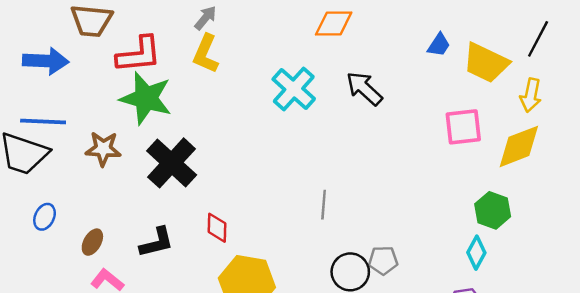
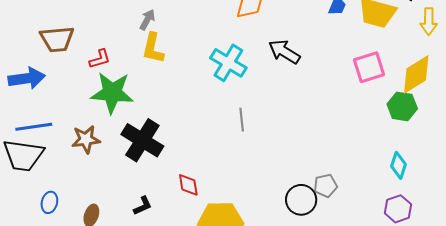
red L-shape: (139, 55) -> (100, 59), size x0.6
yellow arrow: (531, 95) -> (429, 21), moved
gray line: (324, 205) -> (242, 120), moved
green hexagon: (493, 210) -> (402, 106), moved
black L-shape: (157, 242) -> (143, 206), size x0.7

